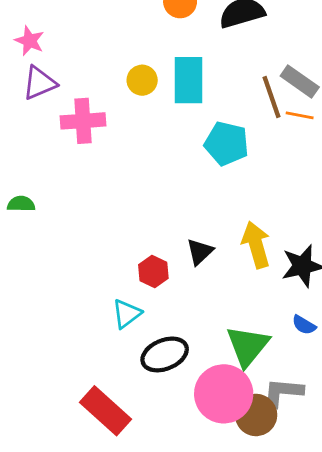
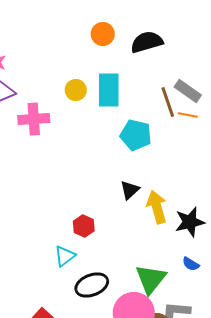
black triangle: (200, 252) -> (130, 190), moved

